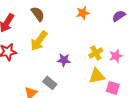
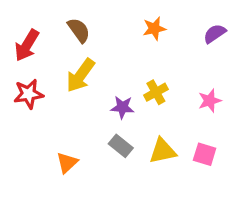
yellow cross: (96, 53) -> (156, 92), moved
yellow triangle: (97, 76) -> (163, 151), moved
gray rectangle: (50, 83) -> (121, 146), moved

